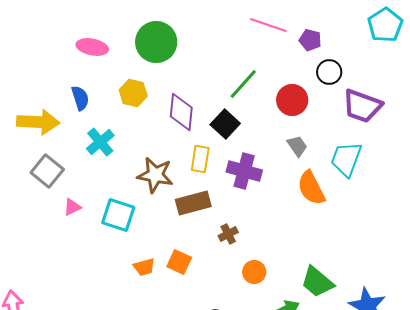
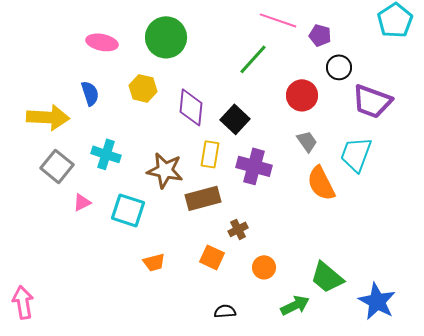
green line: (243, 84) -> (253, 59), moved
cyan cross: (100, 142) -> (106, 154), moved, turned -32
orange square: (179, 262) -> (212, 257), moved

